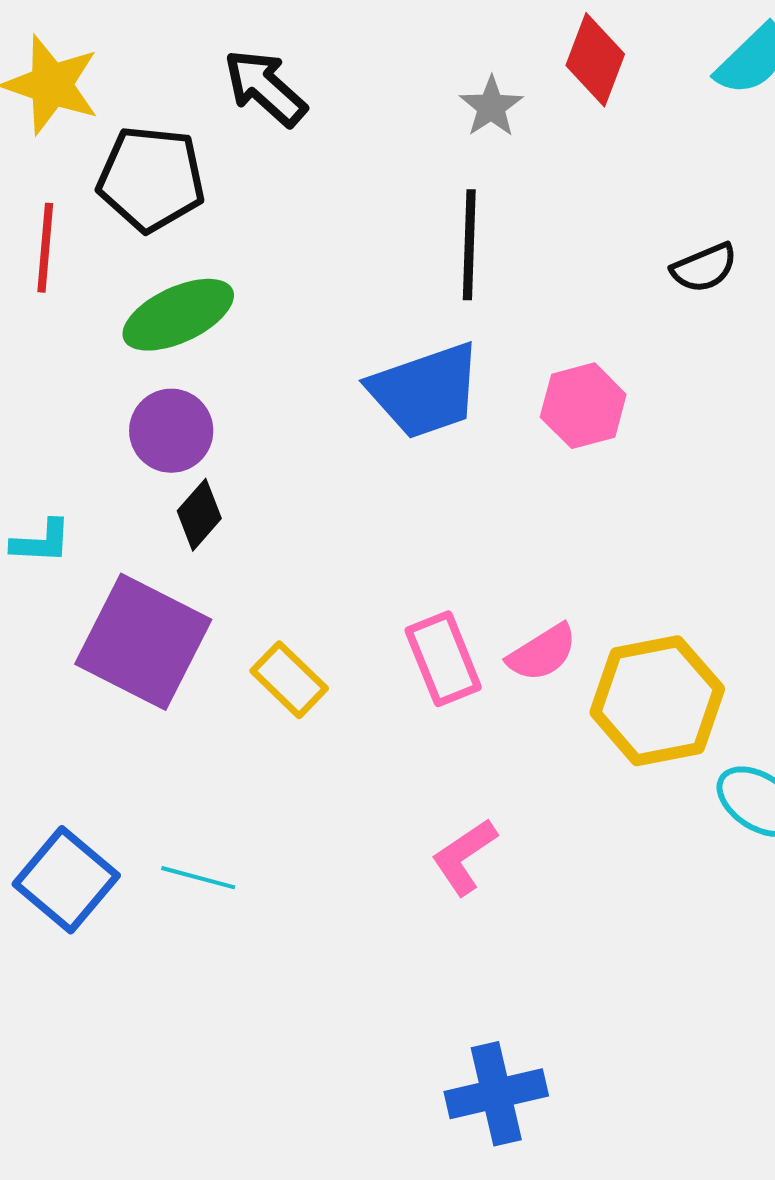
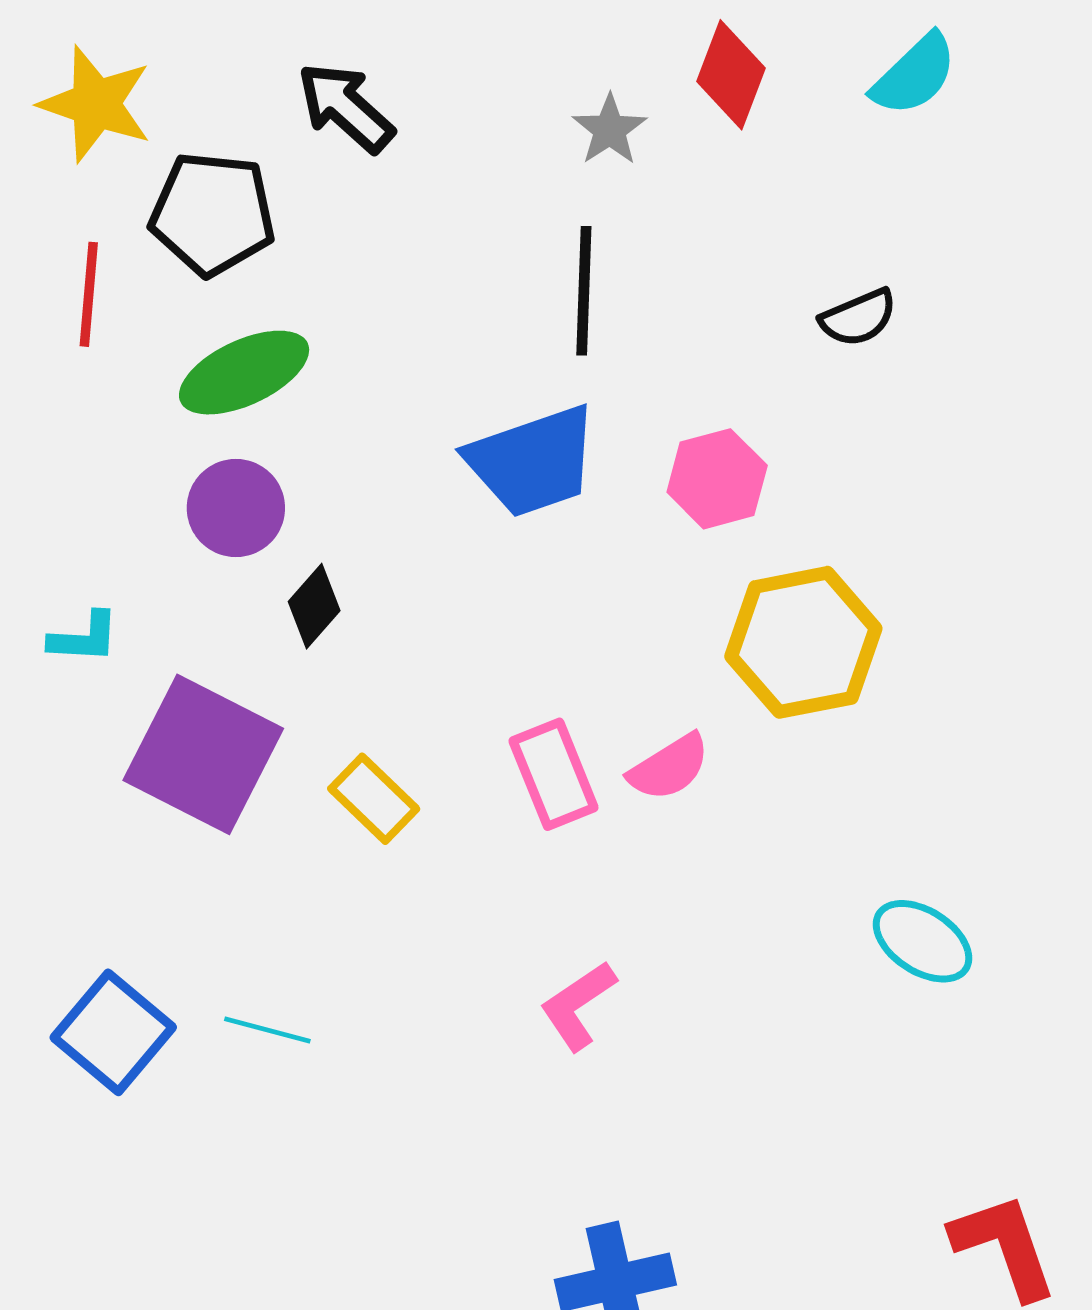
black diamond: (199, 515) -> (314, 606), moved
yellow hexagon: (657, 701) -> (803, 642), moved

